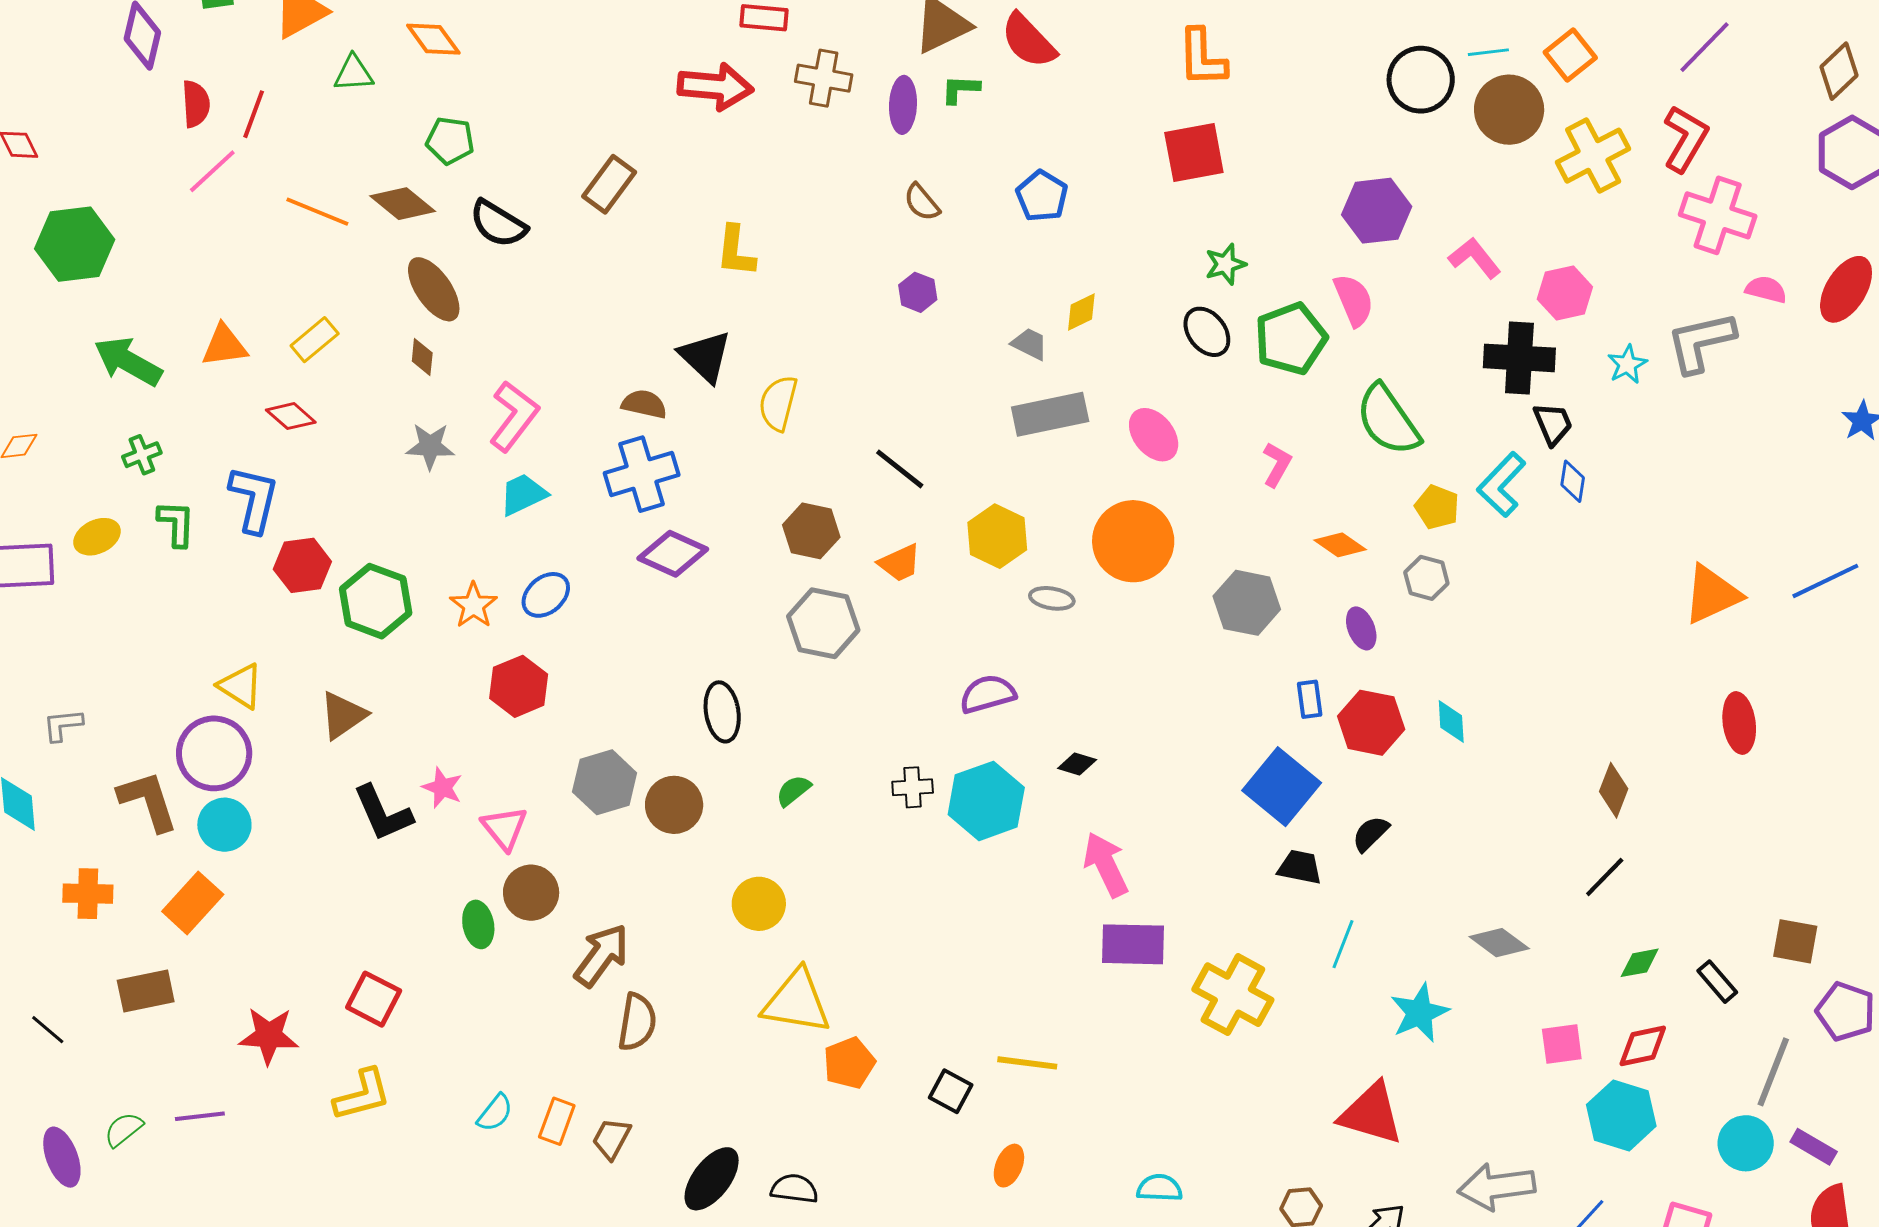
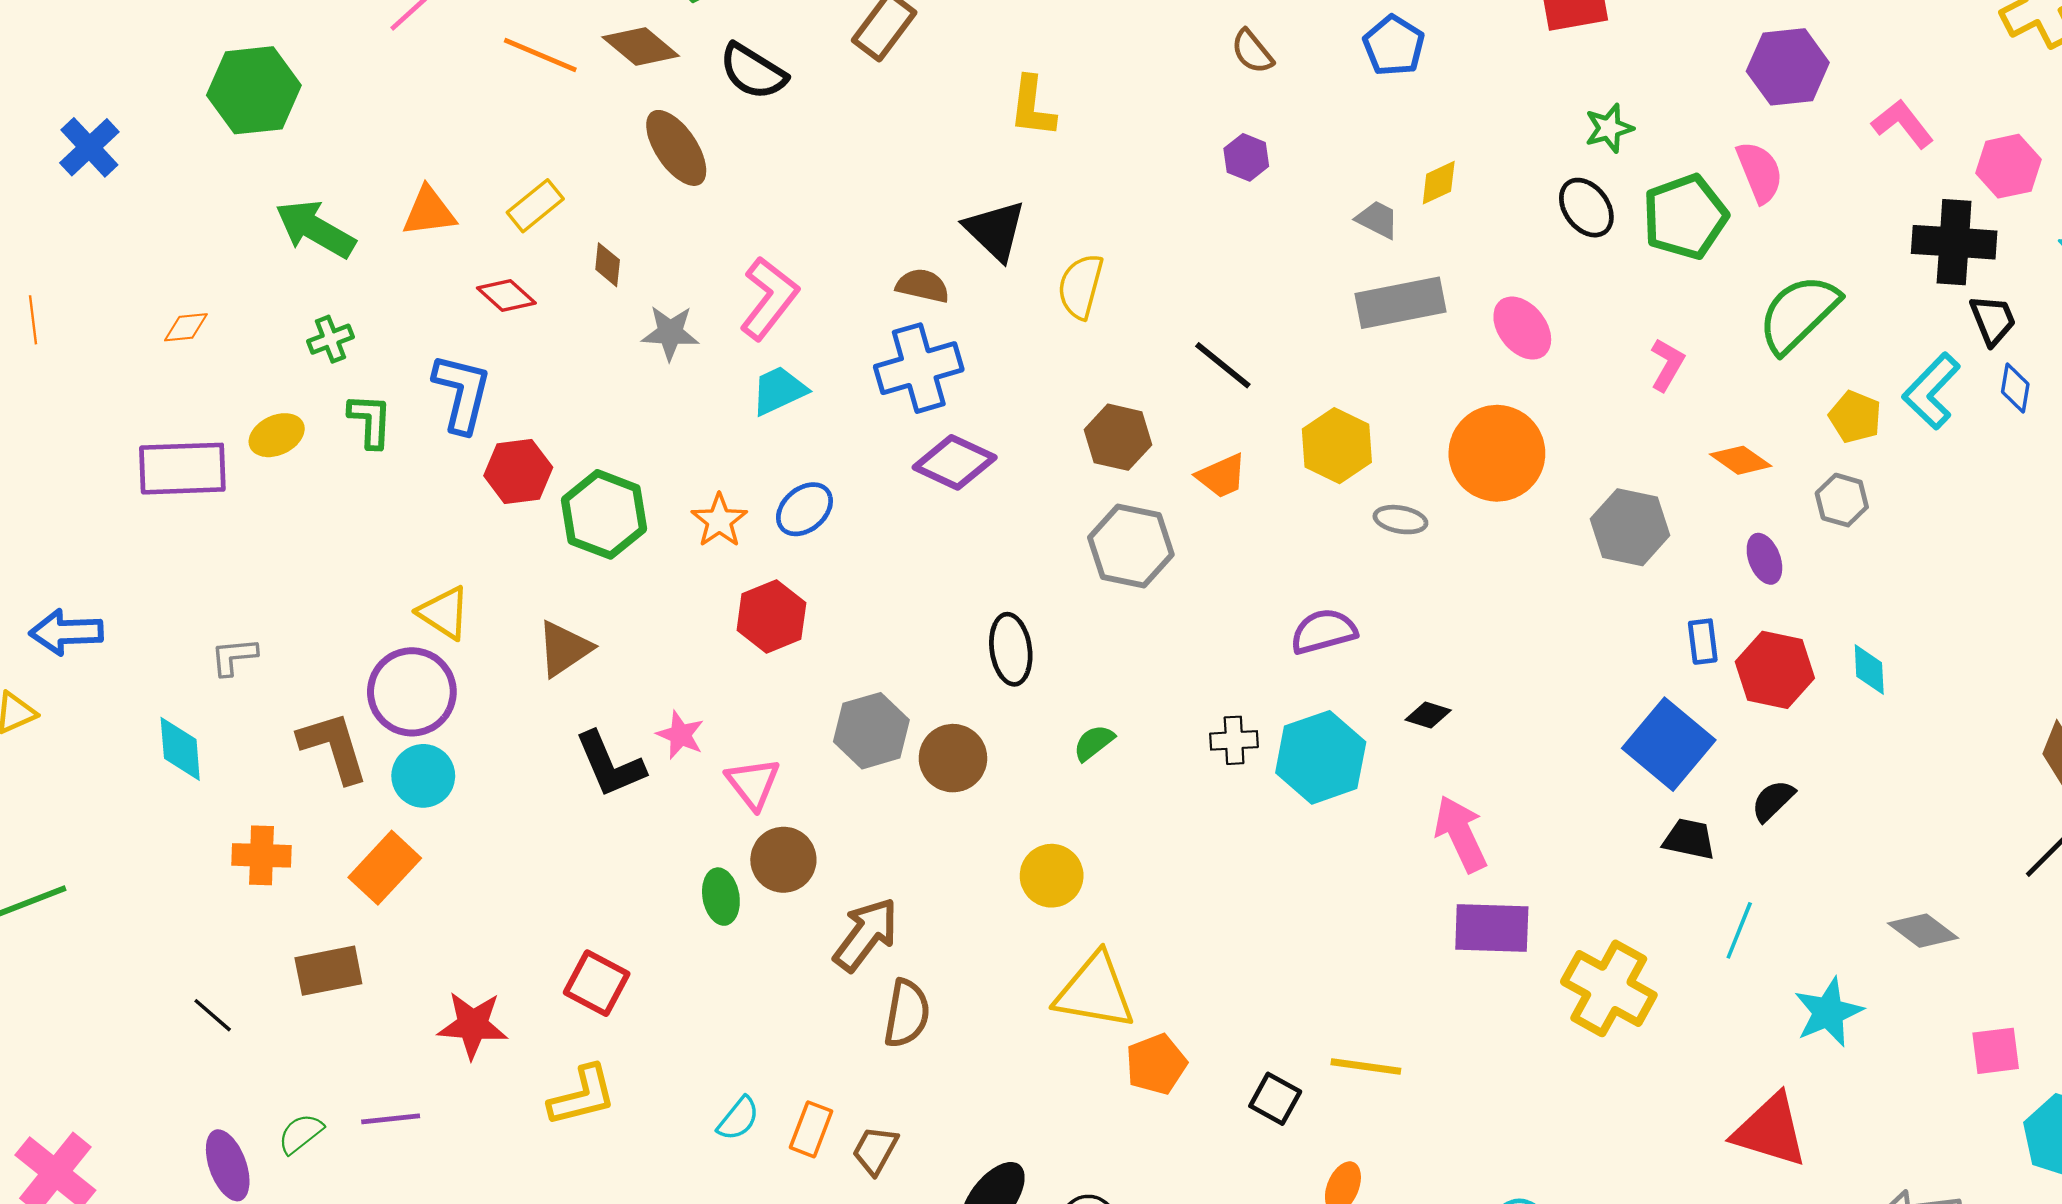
brown diamond: (422, 357) -> (608, 265), moved
green semicircle: (1388, 420) -> (1799, 314), turned 80

